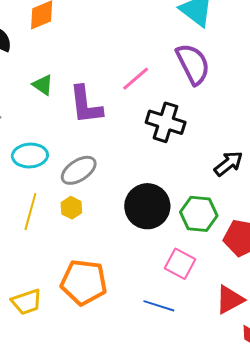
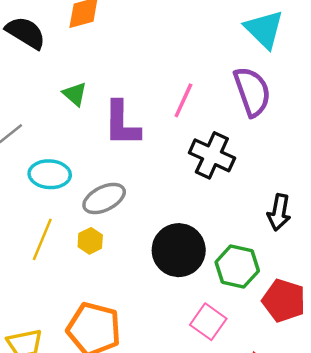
pink line: (136, 79) -> (183, 100), turned -32
black arrow: (229, 164) -> (279, 212), turned 132

